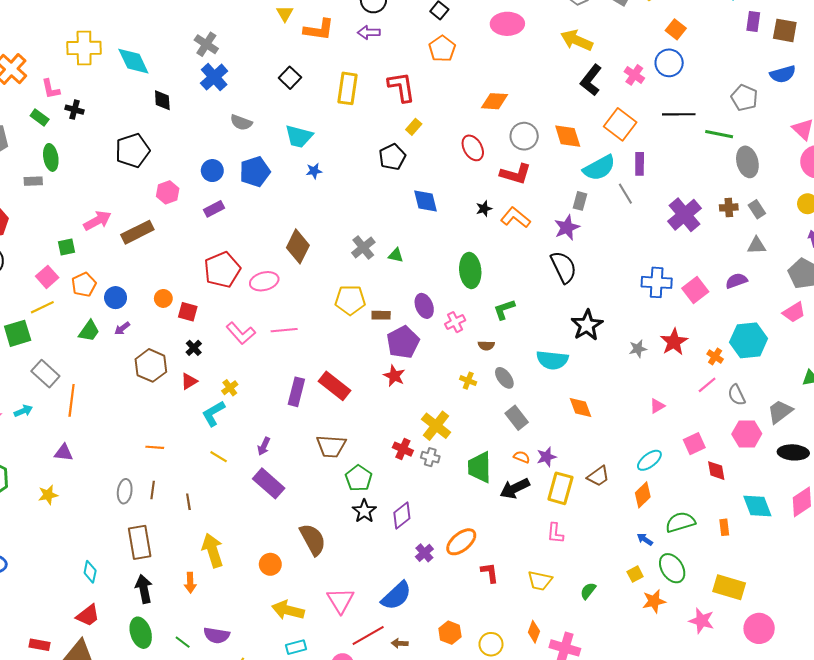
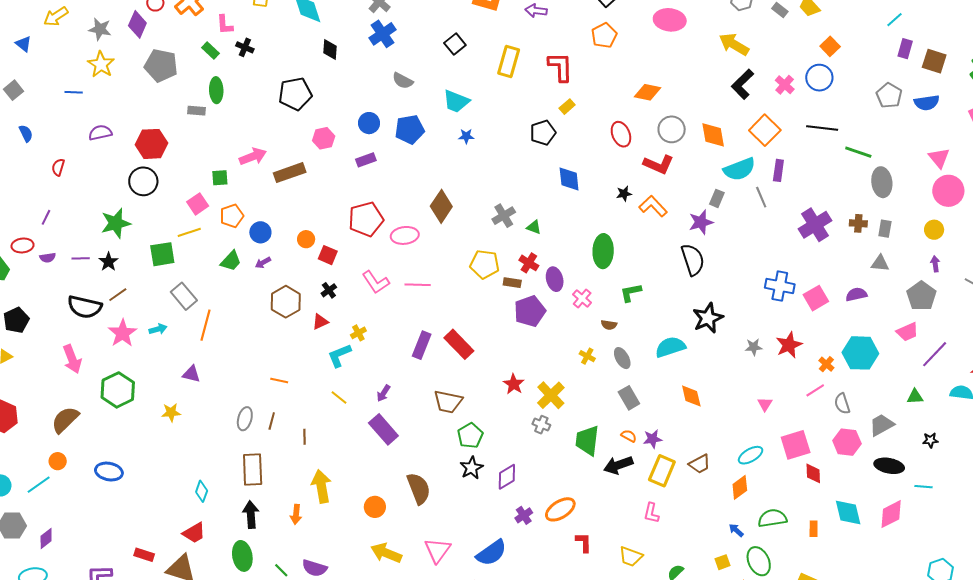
gray pentagon: (744, 98) -> (889, 95), moved
gray rectangle: (757, 209) -> (885, 229), turned 36
pink cross: (455, 322) -> (582, 298), turned -30
cyan semicircle: (552, 360) -> (670, 347), turned 148
red star: (394, 376) -> (514, 384), moved
pink triangle: (657, 406) -> (765, 404), turned -35
pink square: (694, 444) -> (796, 445), size x1.4
red cross: (403, 449) -> (529, 263), moved

